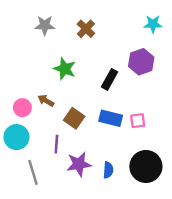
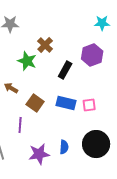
brown cross: (86, 29) -> (45, 45), moved
purple star: (79, 164) -> (39, 154), moved

